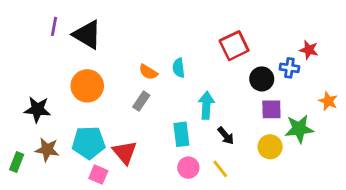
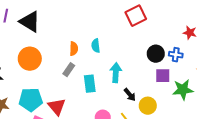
red square: (234, 46) -> (136, 16), moved
blue cross: (289, 68) -> (176, 55), moved
orange semicircle: (148, 72) -> (74, 49), turned -120
cyan rectangle: (181, 134) -> (90, 84), moved
yellow circle: (270, 147) -> (148, 106), moved

